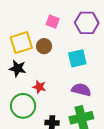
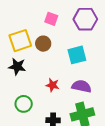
red star: (39, 87) -> (52, 85), moved
green circle: (23, 106) -> (24, 104), size x0.7

